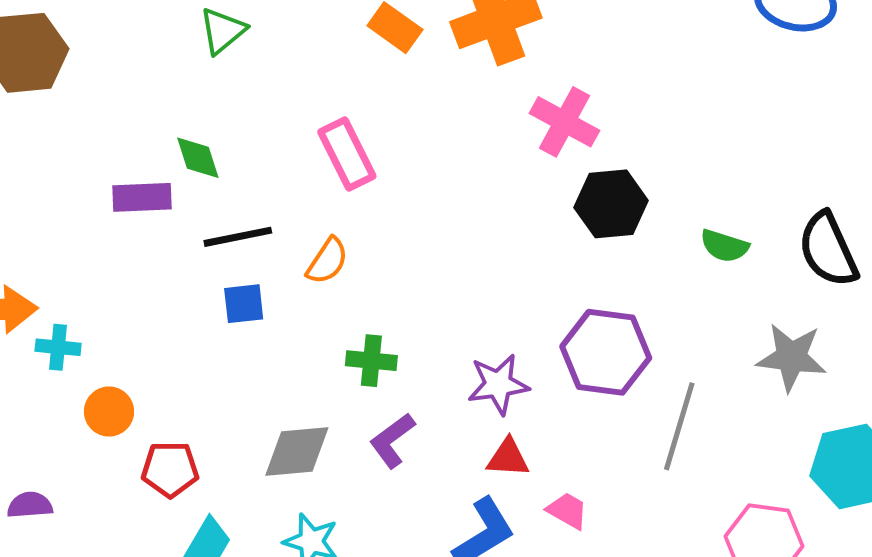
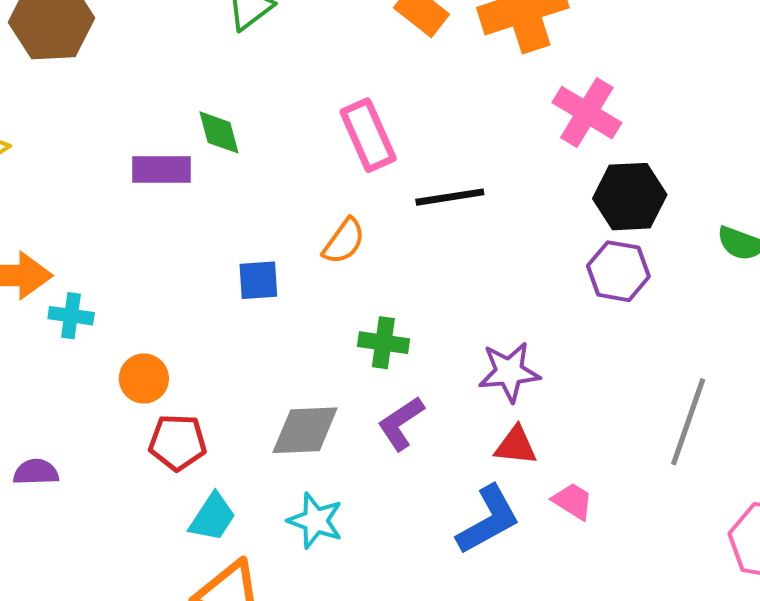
black line: (238, 237) -> (450, 197), moved
purple hexagon: (606, 352) -> (618, 271), moved, size x0.7
orange circle: (109, 411) -> (144, 378), moved

